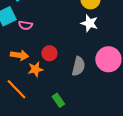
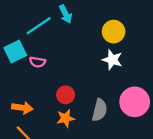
orange arrow: (19, 55) -> (22, 108), moved
orange star: (35, 69) -> (66, 118), moved

